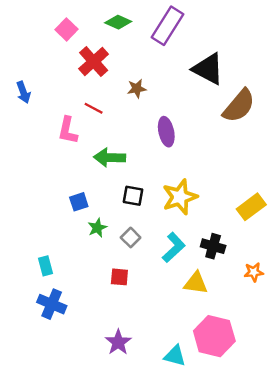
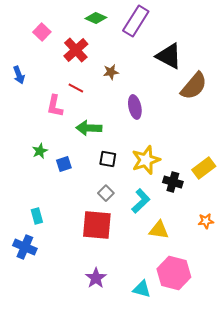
pink square: (67, 29) -> (42, 32), moved
green star: (97, 228) -> (40, 151), moved
black cross: (213, 246) -> (173, 182), moved
red square: (119, 277) -> (97, 225), size x2.0
blue cross: (52, 304) -> (25, 247), moved

